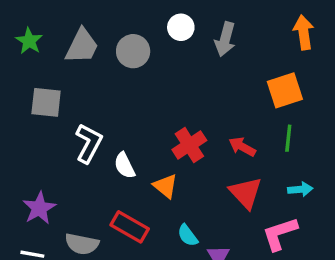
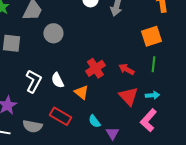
gray circle: (133, 51) -> (53, 33), moved
white L-shape: (89, 143) -> (33, 81), moved
cyan arrow: (300, 189) -> (152, 95), moved
pink L-shape: (280, 234) -> (148, 120), turned -30

